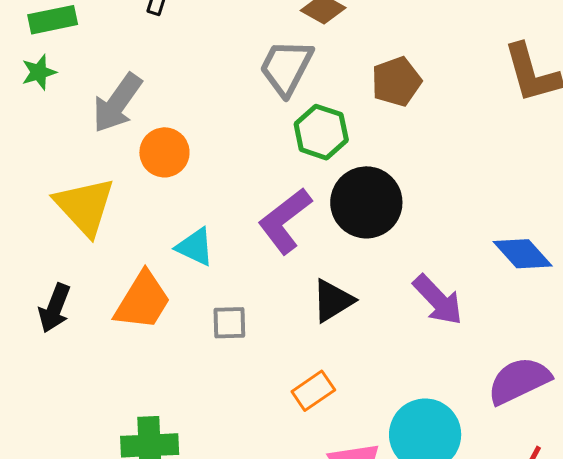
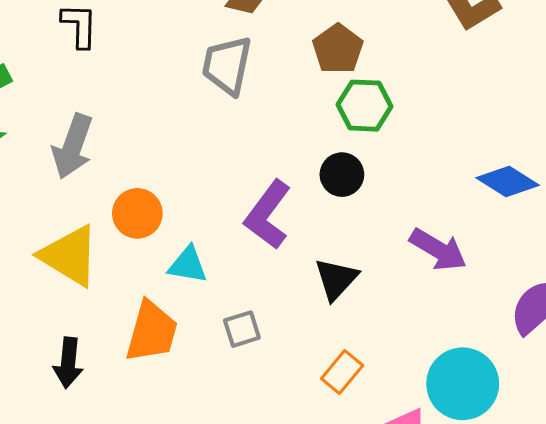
green hexagon: (321, 132) -> (364, 106), moved
orange circle: (164, 152) -> (137, 213), moved
black circle: (366, 202) -> (342, 175), size x0.6

